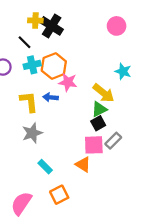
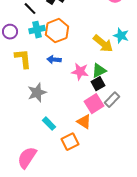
pink star: (68, 82) -> (80, 72), moved
yellow arrow: (104, 93) -> (103, 44), moved
yellow L-shape: (29, 102) -> (23, 59), moved
pink square: (94, 145) -> (94, 104), turned -30
orange square: (59, 195) -> (70, 142), moved

